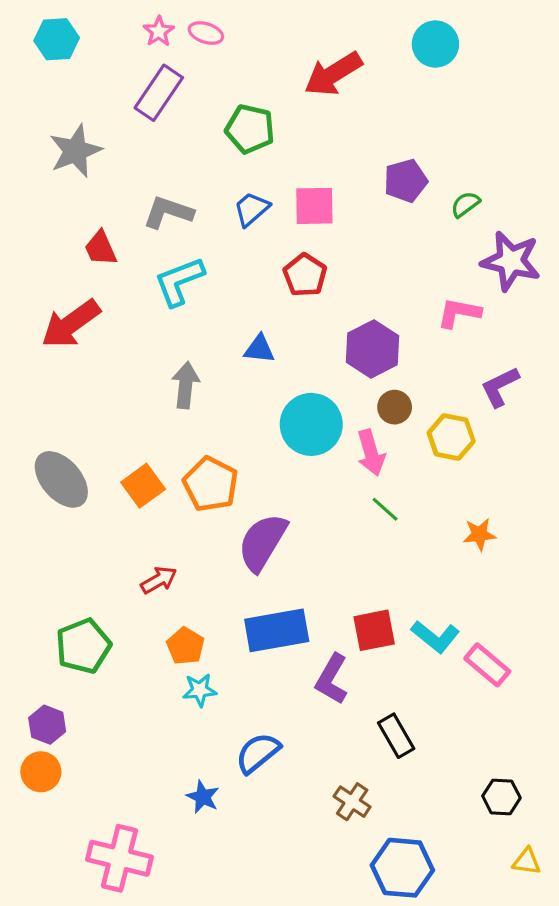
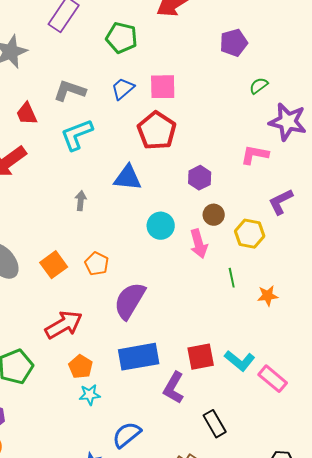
purple pentagon: (406, 181) -> (234, 43), moved
red pentagon: (305, 275) -> (157, 131), size x1.4
blue triangle: (259, 349) -> (128, 178), size x1.4
purple hexagon: (373, 349) -> (200, 178), size x0.7
gray arrow: (185, 385) -> (81, 201), size x0.7
cyan circle: (311, 424) -> (161, 226), size x0.7
orange pentagon: (211, 484) -> (97, 264), size x0.7
green line: (385, 509) -> (232, 278), moved, turned 36
red arrow: (159, 580) -> (64, 325), size x1.6

